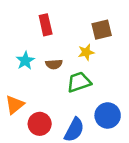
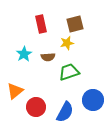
brown square: (102, 30) -> (75, 24), moved
yellow star: (86, 52) -> (67, 43), moved

